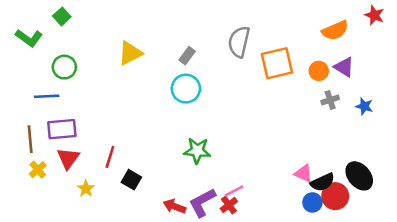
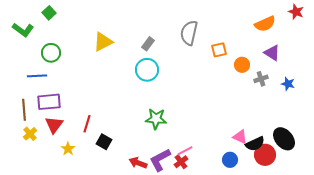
orange square: (277, 63) -> (219, 50), size x0.6
orange circle: (319, 71) -> (242, 65), moved
blue circle: (312, 202) -> (230, 160), moved

